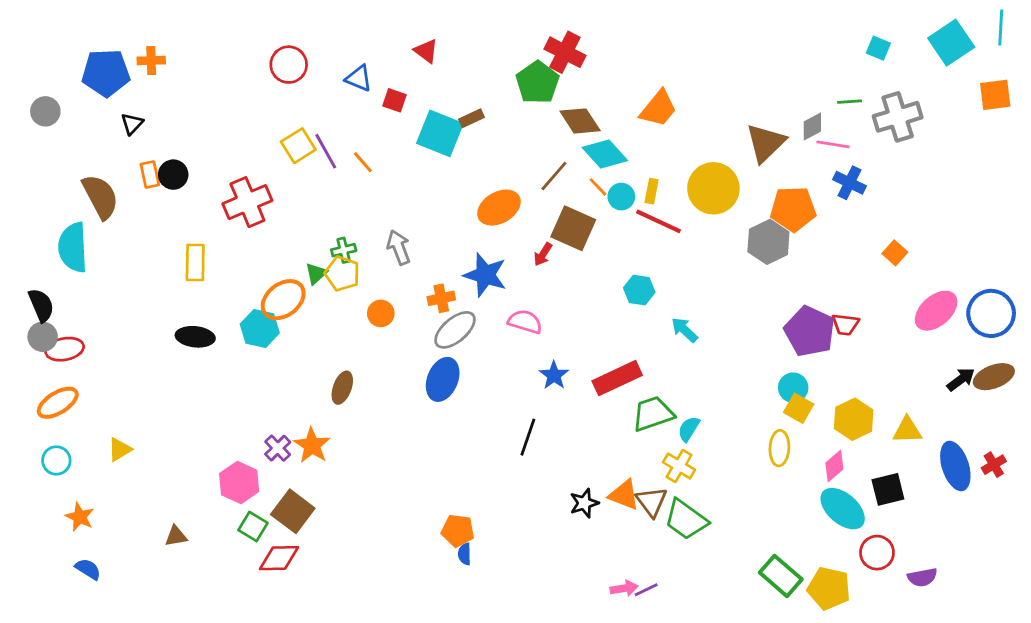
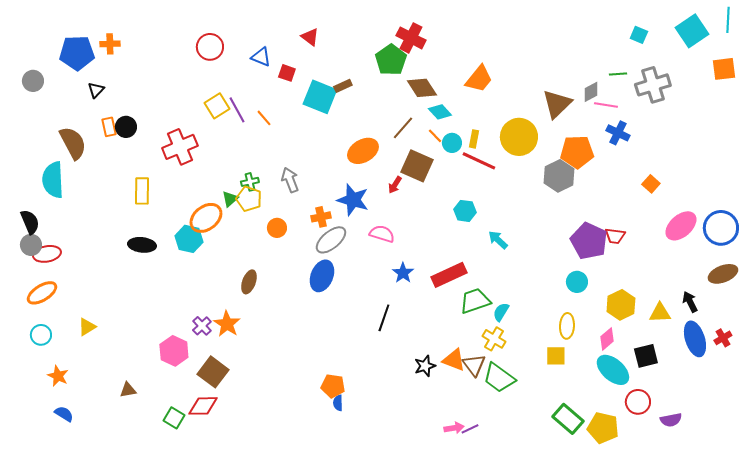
cyan diamond: (605, 154) -> (440, 112), size x0.7
black arrow: (961, 379) -> (690, 302), moved, turned -80
yellow square: (799, 408) -> (556, 356), moved, turned -30
green square: (253, 526) -> (174, 418), moved

